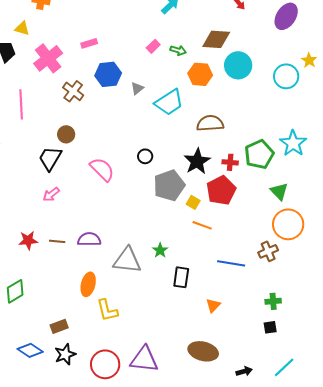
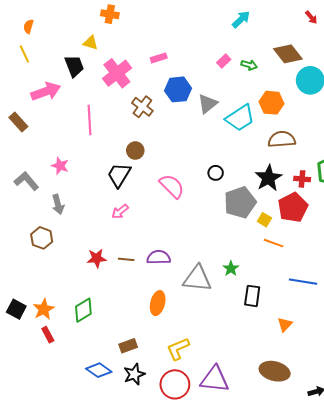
brown diamond: (216, 39) -> (288, 54), turned 48
orange hexagon: (200, 74) -> (272, 103), moved
gray triangle: (137, 88) -> (207, 104), size x1.5
yellow L-shape: (107, 310) -> (178, 349), moved, turned 80

